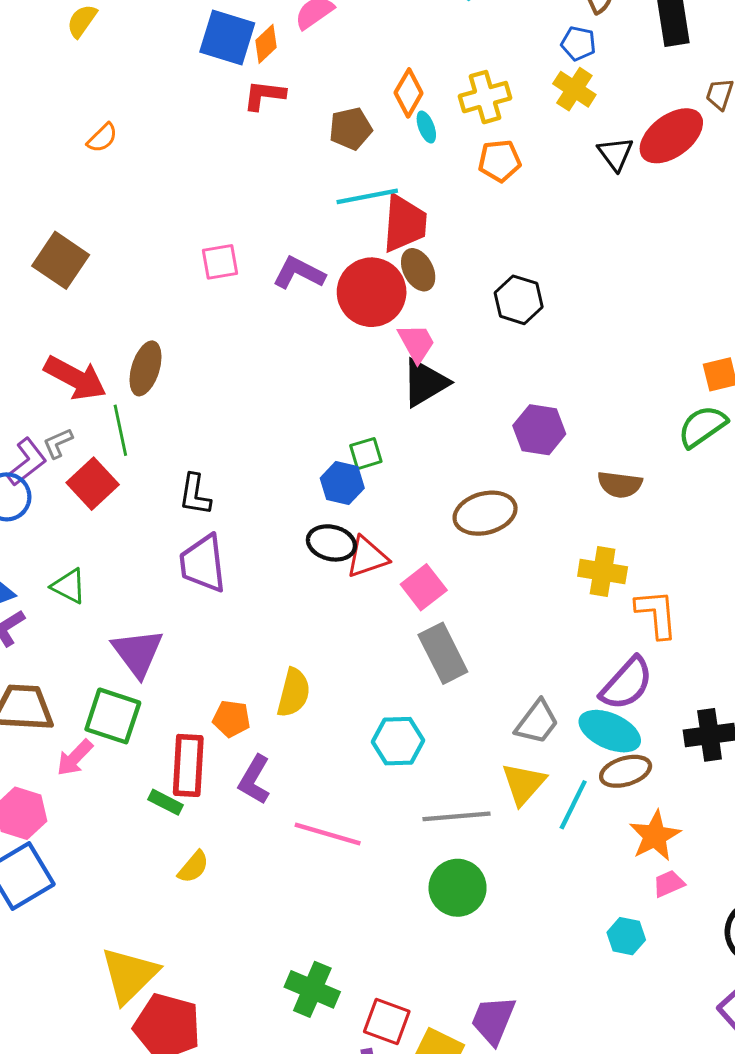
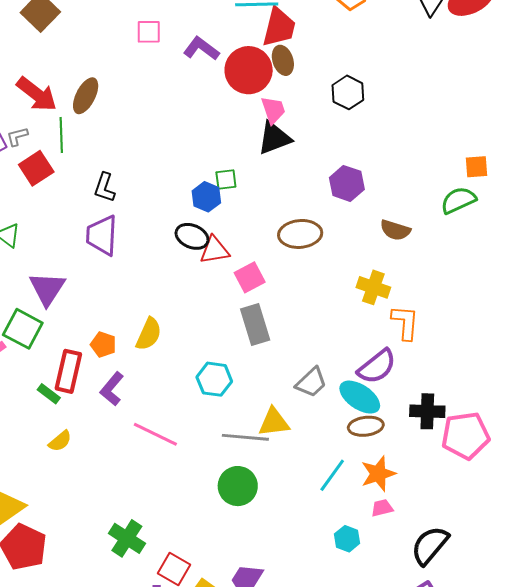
yellow triangle: (524, 784) -> (274, 422), moved, turned 32
cyan line: (573, 805) -> (332, 475), moved

